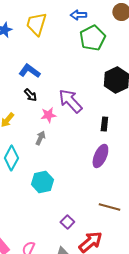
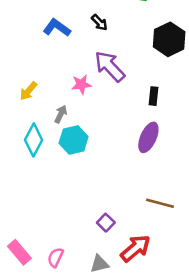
black arrow: (30, 95) -> (99, 23), moved
gray arrow: (40, 138) -> (61, 114), moved
cyan hexagon: (42, 182) -> (74, 140), moved

